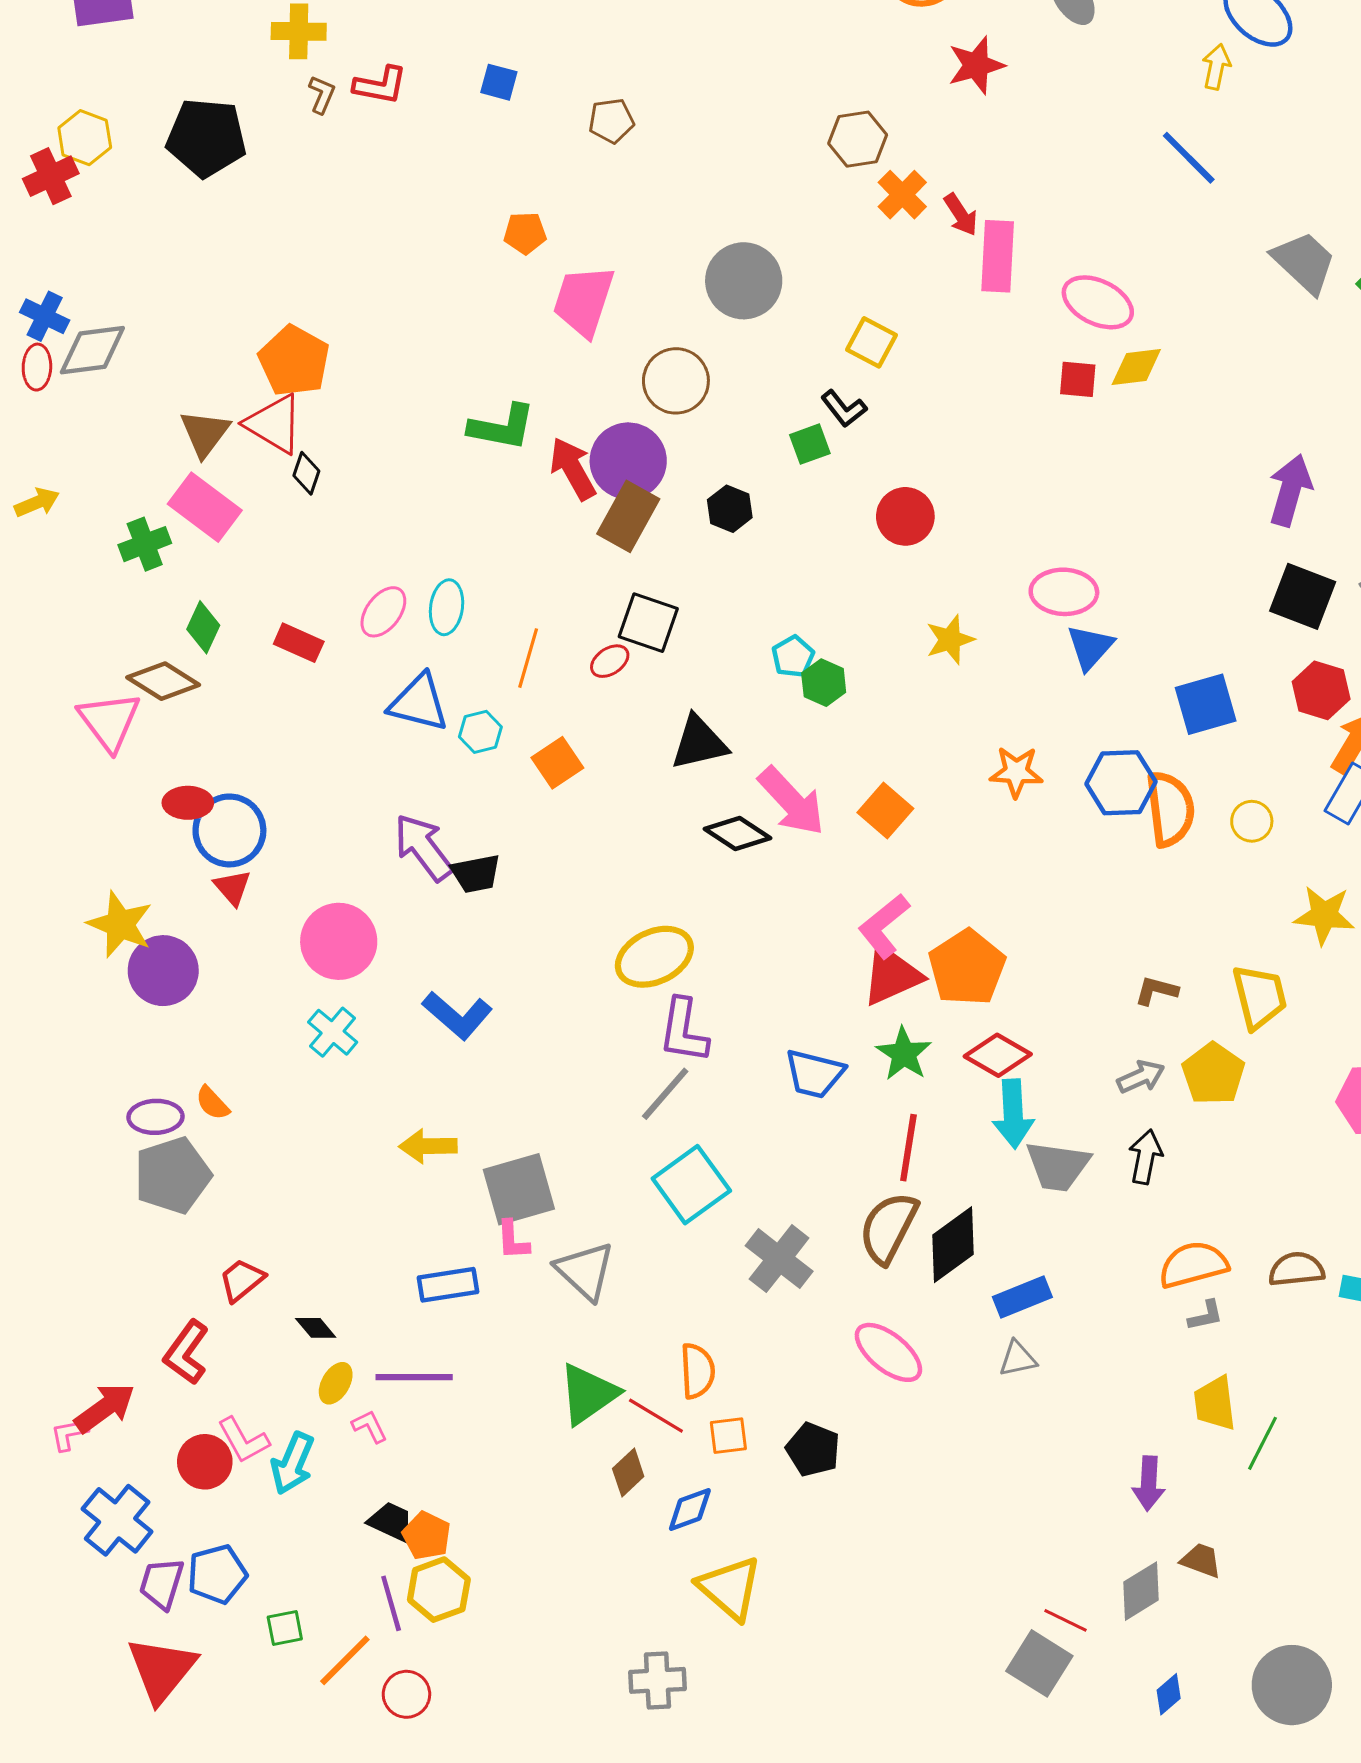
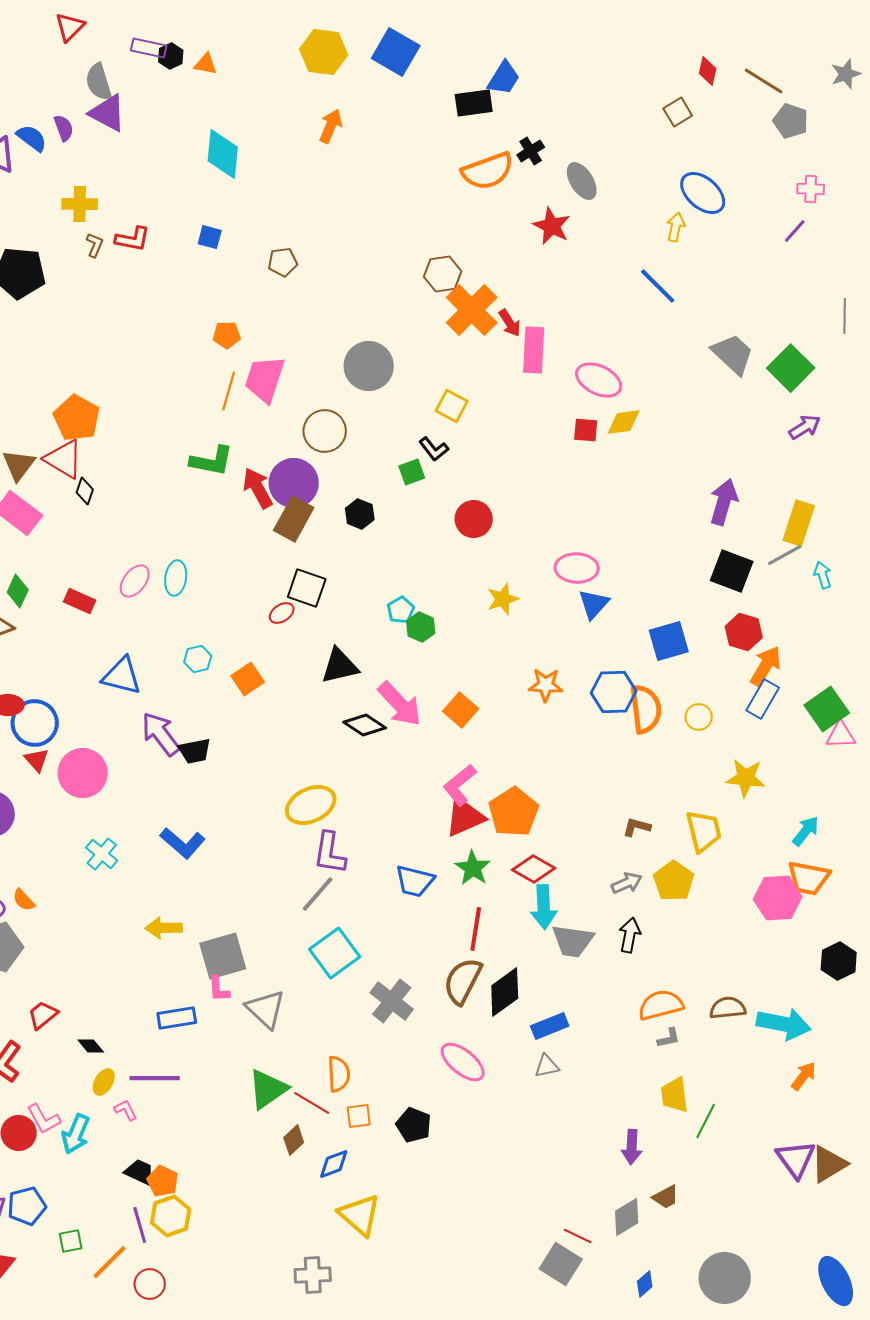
red star: (976, 65) -> (552, 226), moved, turned -30
orange cross: (902, 195) -> (472, 310), size x1.6
orange line: (528, 658) -> (229, 391), moved
blue triangle: (419, 703) -> (122, 676), moved
pink circle: (339, 941) -> (83, 773), moved
brown trapezoid: (1201, 1560) -> (666, 1197), turned 132

